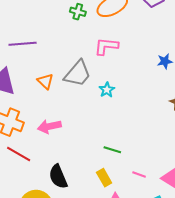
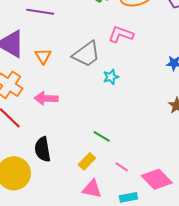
orange triangle: (45, 81) -> (43, 56), moved
yellow rectangle: (104, 178) -> (87, 161), turned 60

